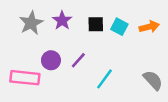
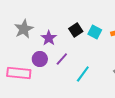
purple star: (62, 20) -> (49, 38), moved
black square: (96, 24) -> (76, 30), turned -32

